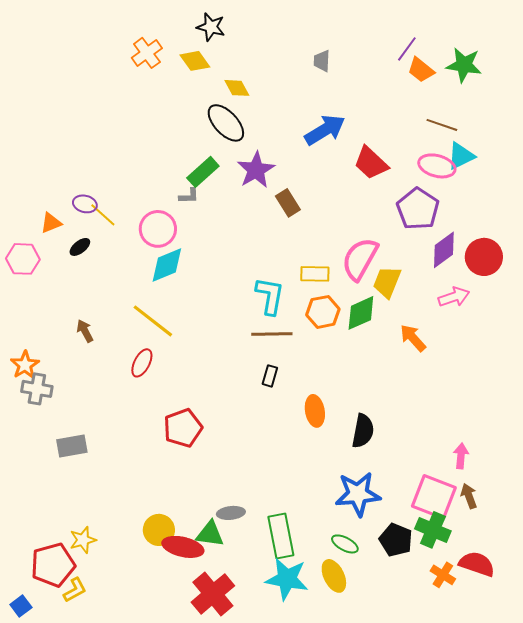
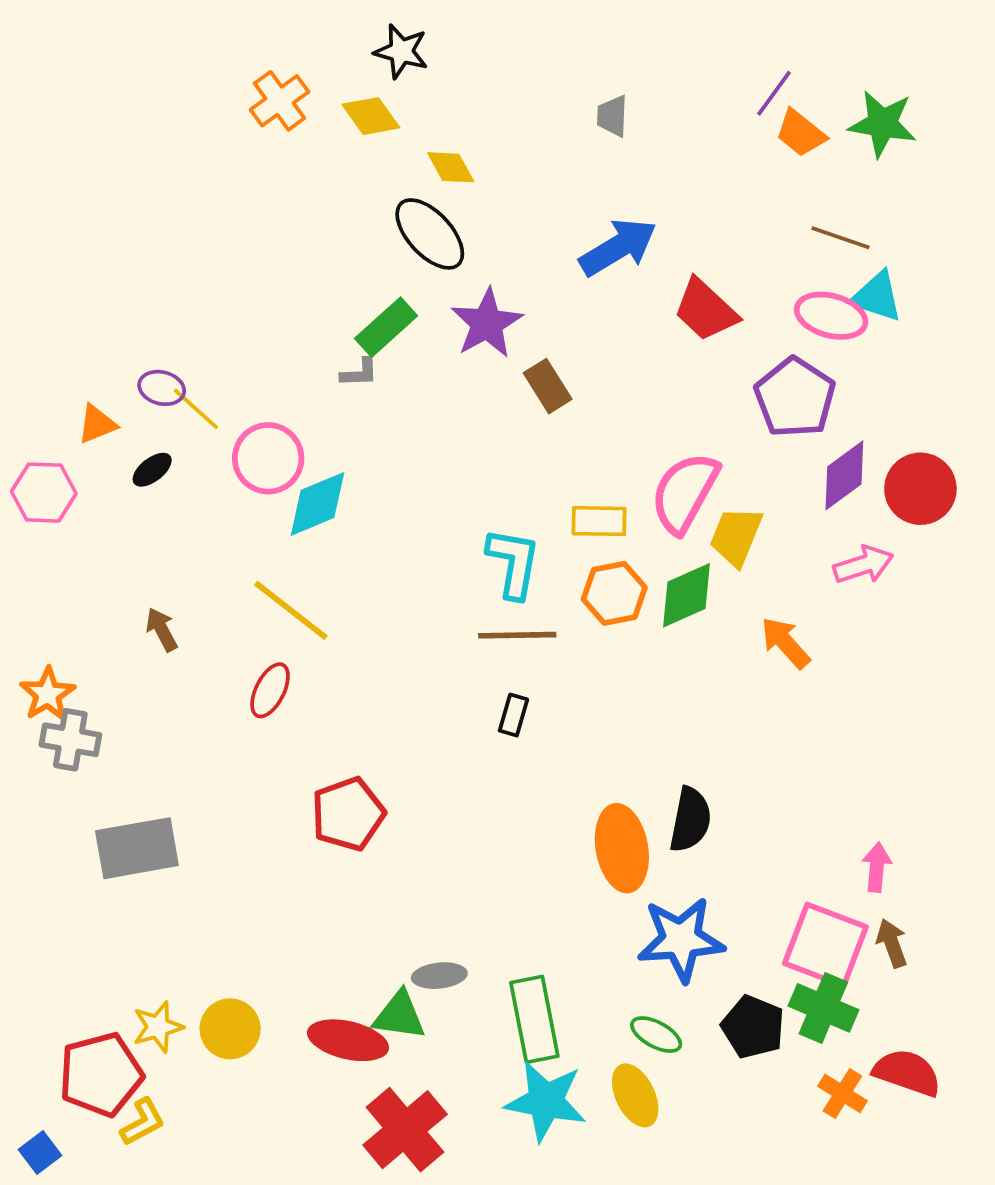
cyan triangle: (461, 156) -> (877, 297), turned 44
pink circle: (158, 229) -> (268, 458), moved
orange ellipse: (315, 411) -> (622, 848), moved, size x1.4
gray rectangle: (72, 446) -> (137, 848), size x1.4
yellow circle: (159, 530) -> (230, 1029), moved

